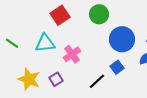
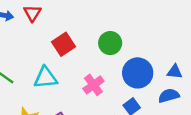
pink cross: (72, 54) -> (93, 85), moved

